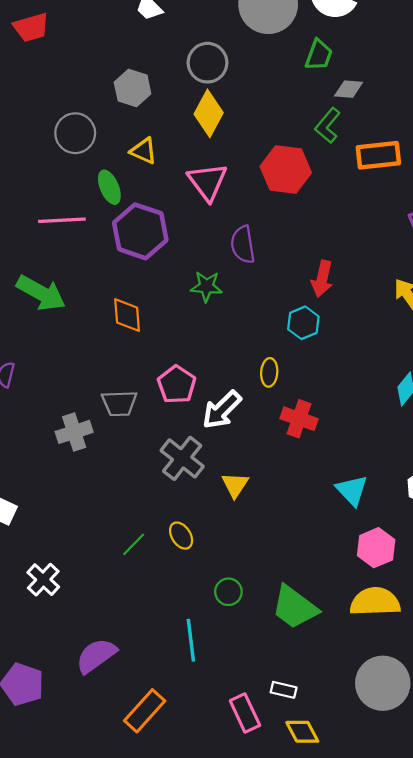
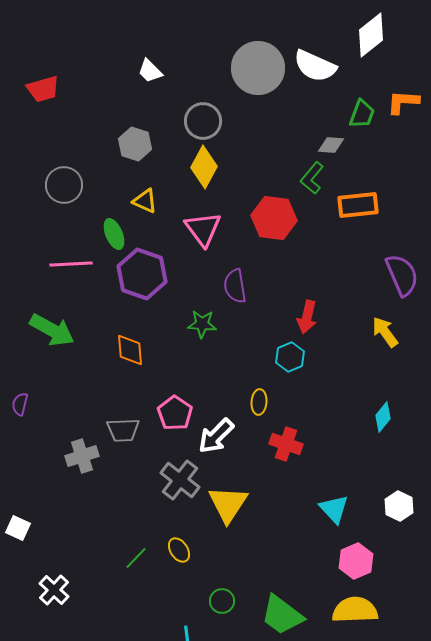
green trapezoid: (319, 55) -> (362, 114), moved
gray circle: (75, 133) -> (64, 185), moved
yellow triangle: (235, 485) -> (228, 504), size x1.6

